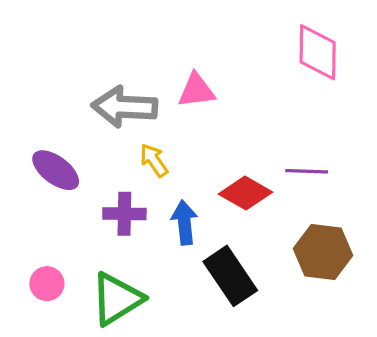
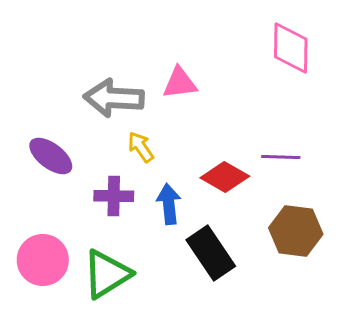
pink circle: (47, 284) -> (43, 260), size x1.6

